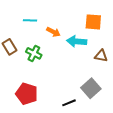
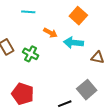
cyan line: (30, 20) -> (28, 12), moved
orange square: (93, 22) -> (78, 16), moved, turned 36

